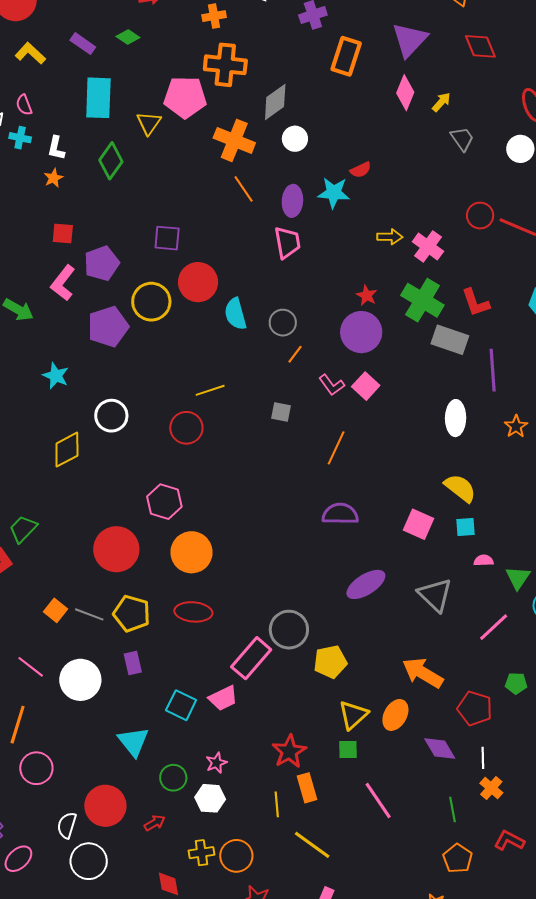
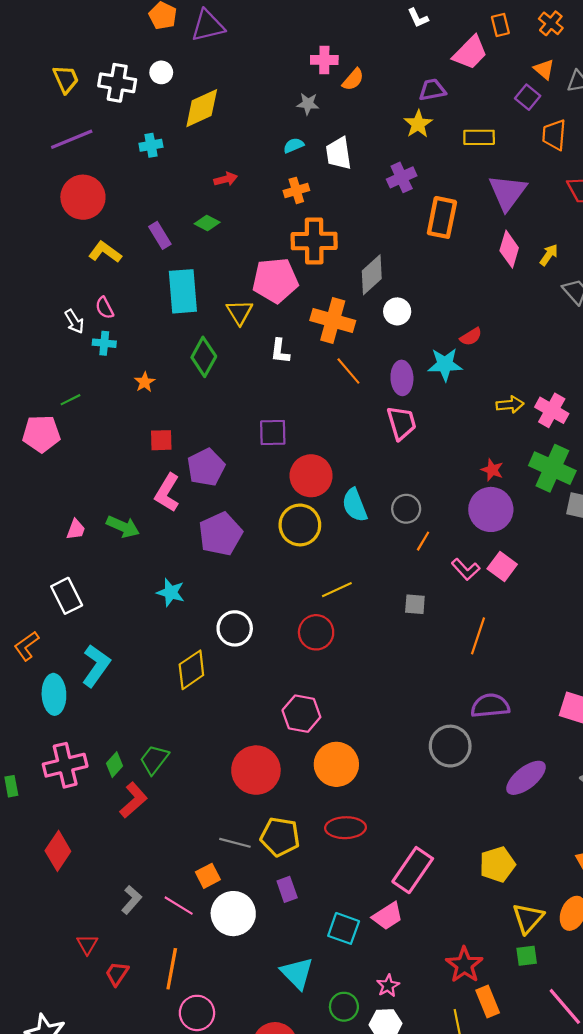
purple rectangle: (83, 44) -> (160, 235), turned 30
white L-shape: (56, 148) -> (280, 351), moved
yellow circle: (151, 302) -> (300, 525), moved
orange square: (56, 610) -> (208, 876), moved, turned 30
gray circle: (289, 630) -> (450, 746), moved

